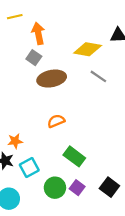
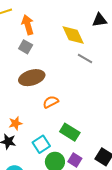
yellow diamond: (88, 49) -> (73, 35), turned 60
brown ellipse: (52, 79) -> (32, 78), moved
cyan square: (29, 167) -> (41, 144), moved

